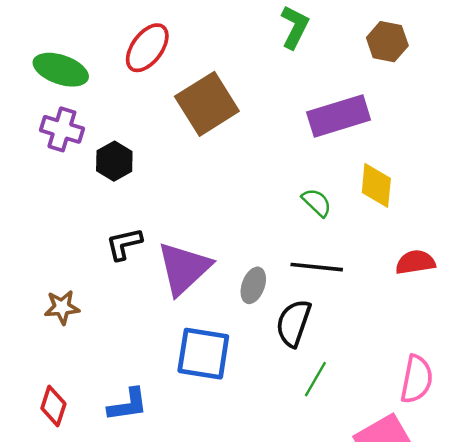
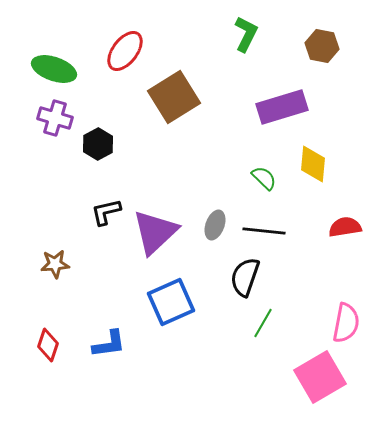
gray ellipse: (253, 285) -> (215, 225), moved
blue square: (203, 354) -> (171, 302), turned -33

